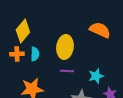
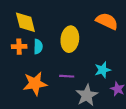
yellow diamond: (23, 31) -> (25, 22), turned -55
purple line: (67, 71) -> (67, 76), moved

